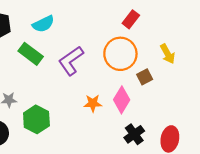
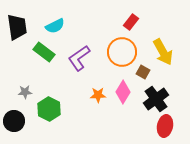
yellow arrow: (168, 54) -> (163, 52), size x1.5
brown square: (145, 77) -> (143, 72), turned -32
black cross: (134, 134) -> (156, 99), moved, size x1.4

